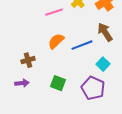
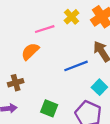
orange semicircle: (56, 41) -> (30, 51), moved

